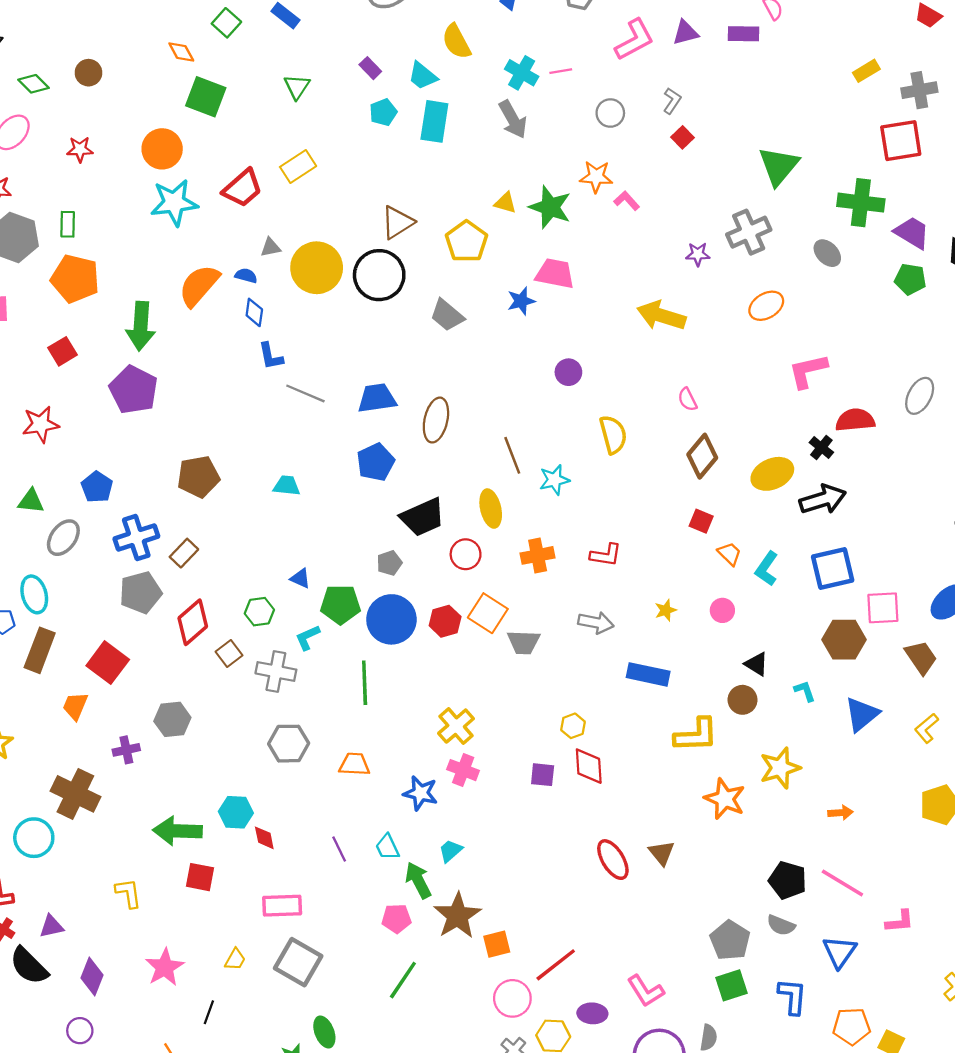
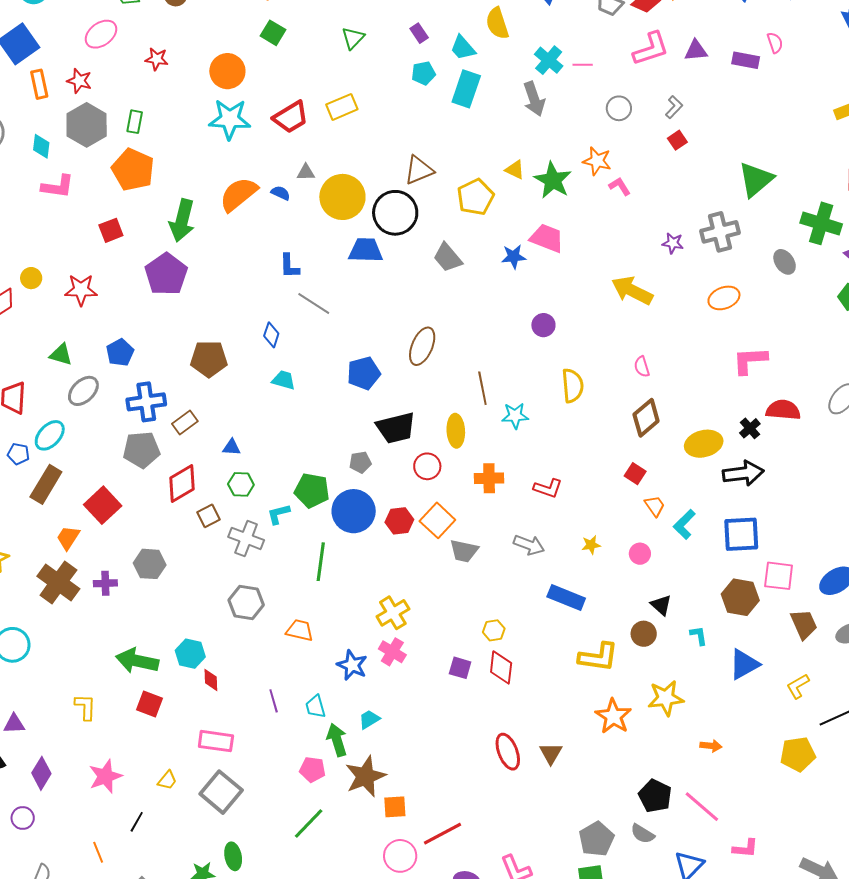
green square: (206, 97) -> (273, 33), size x0.7
blue diamond: (254, 312) -> (271, 335), moved
blue trapezoid: (377, 398) -> (366, 250), moved
blue triangle: (300, 578) -> (232, 447), moved, turned -30
cyan ellipse: (34, 594) -> (50, 435), turned 48
brown cross: (75, 794) -> (58, 583), moved

